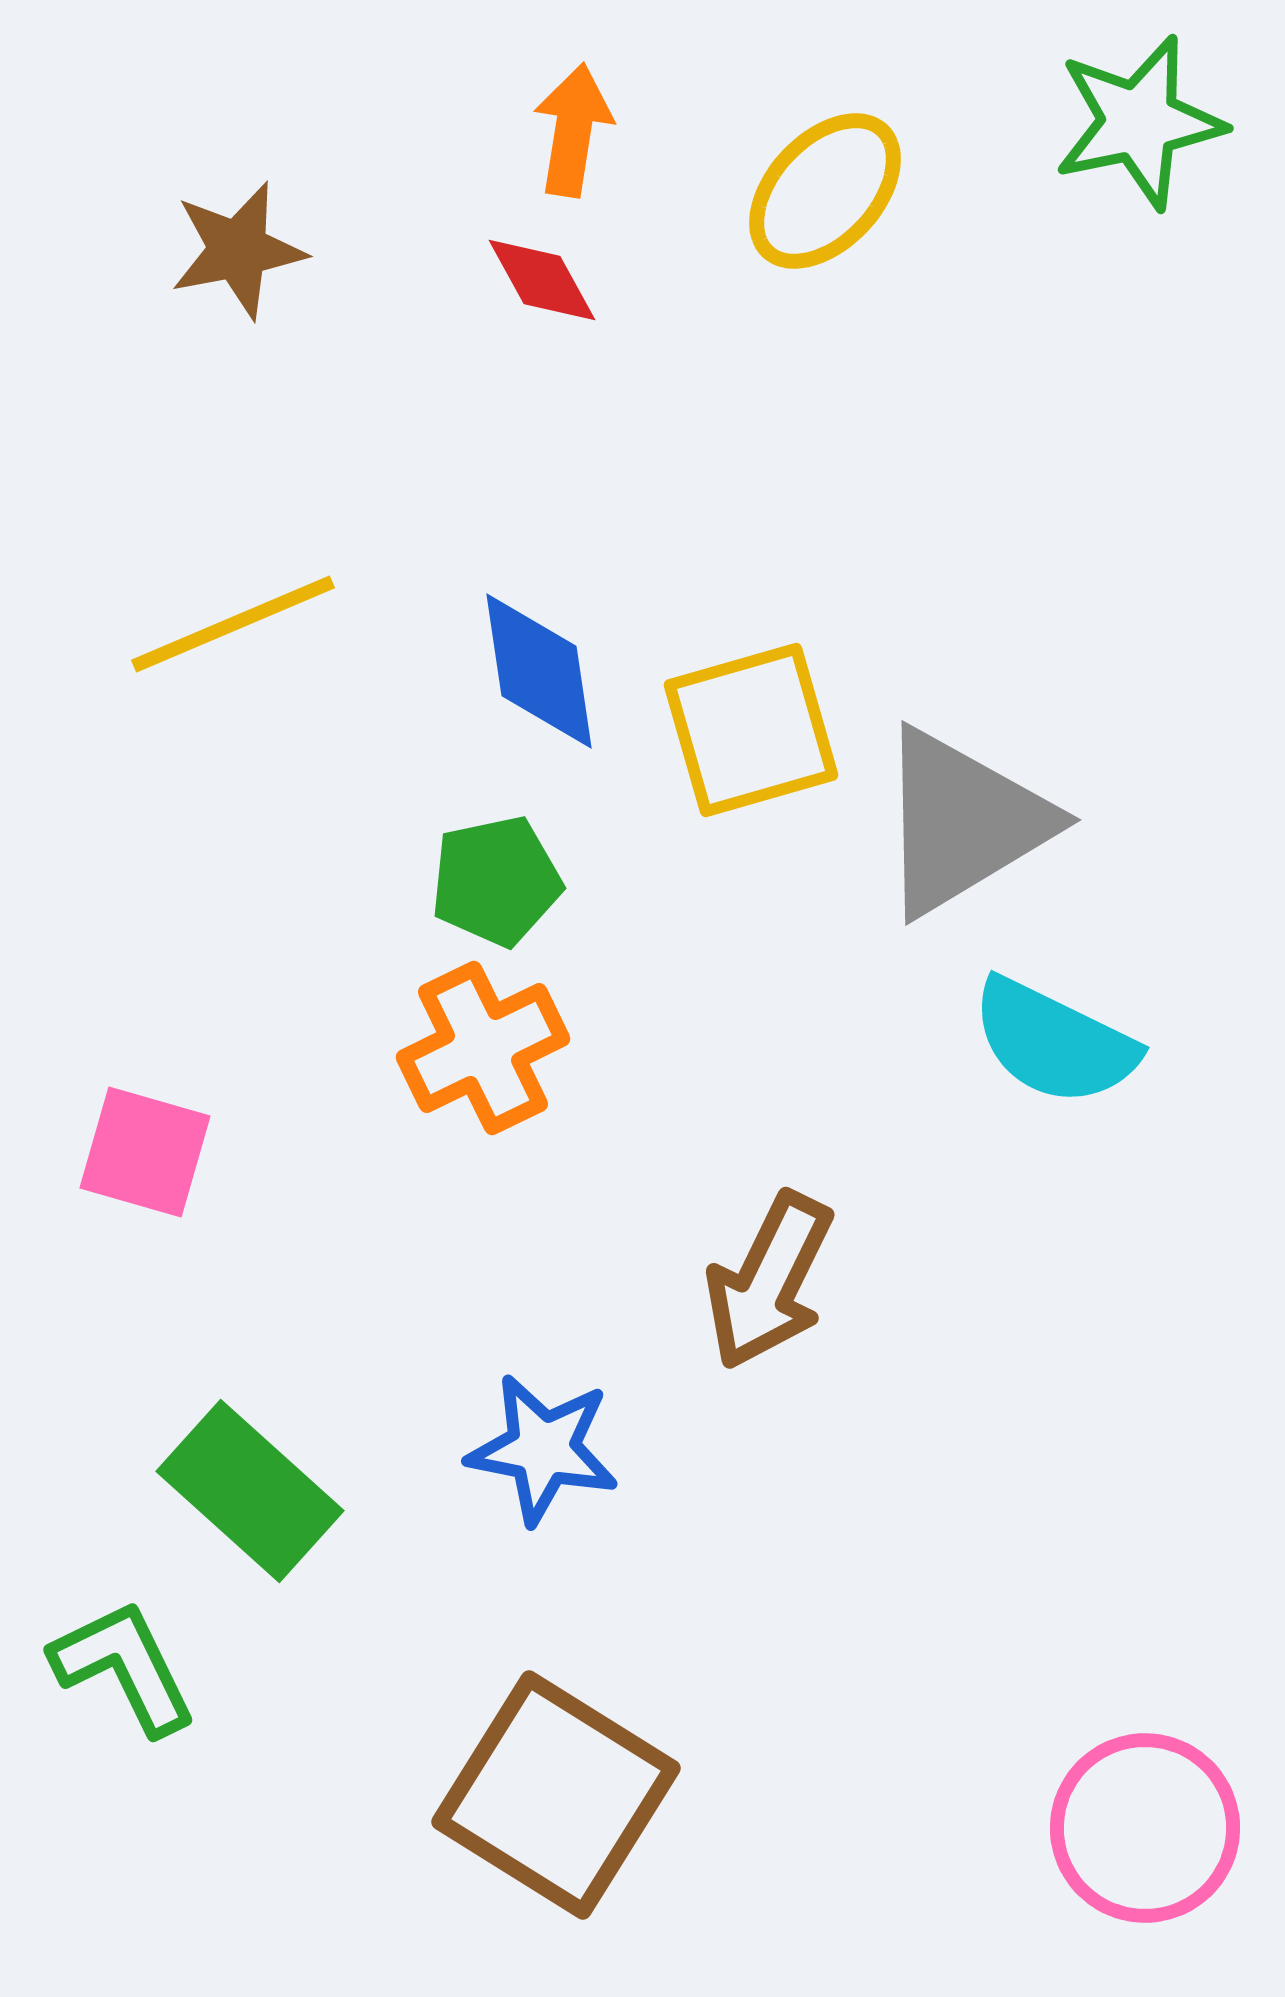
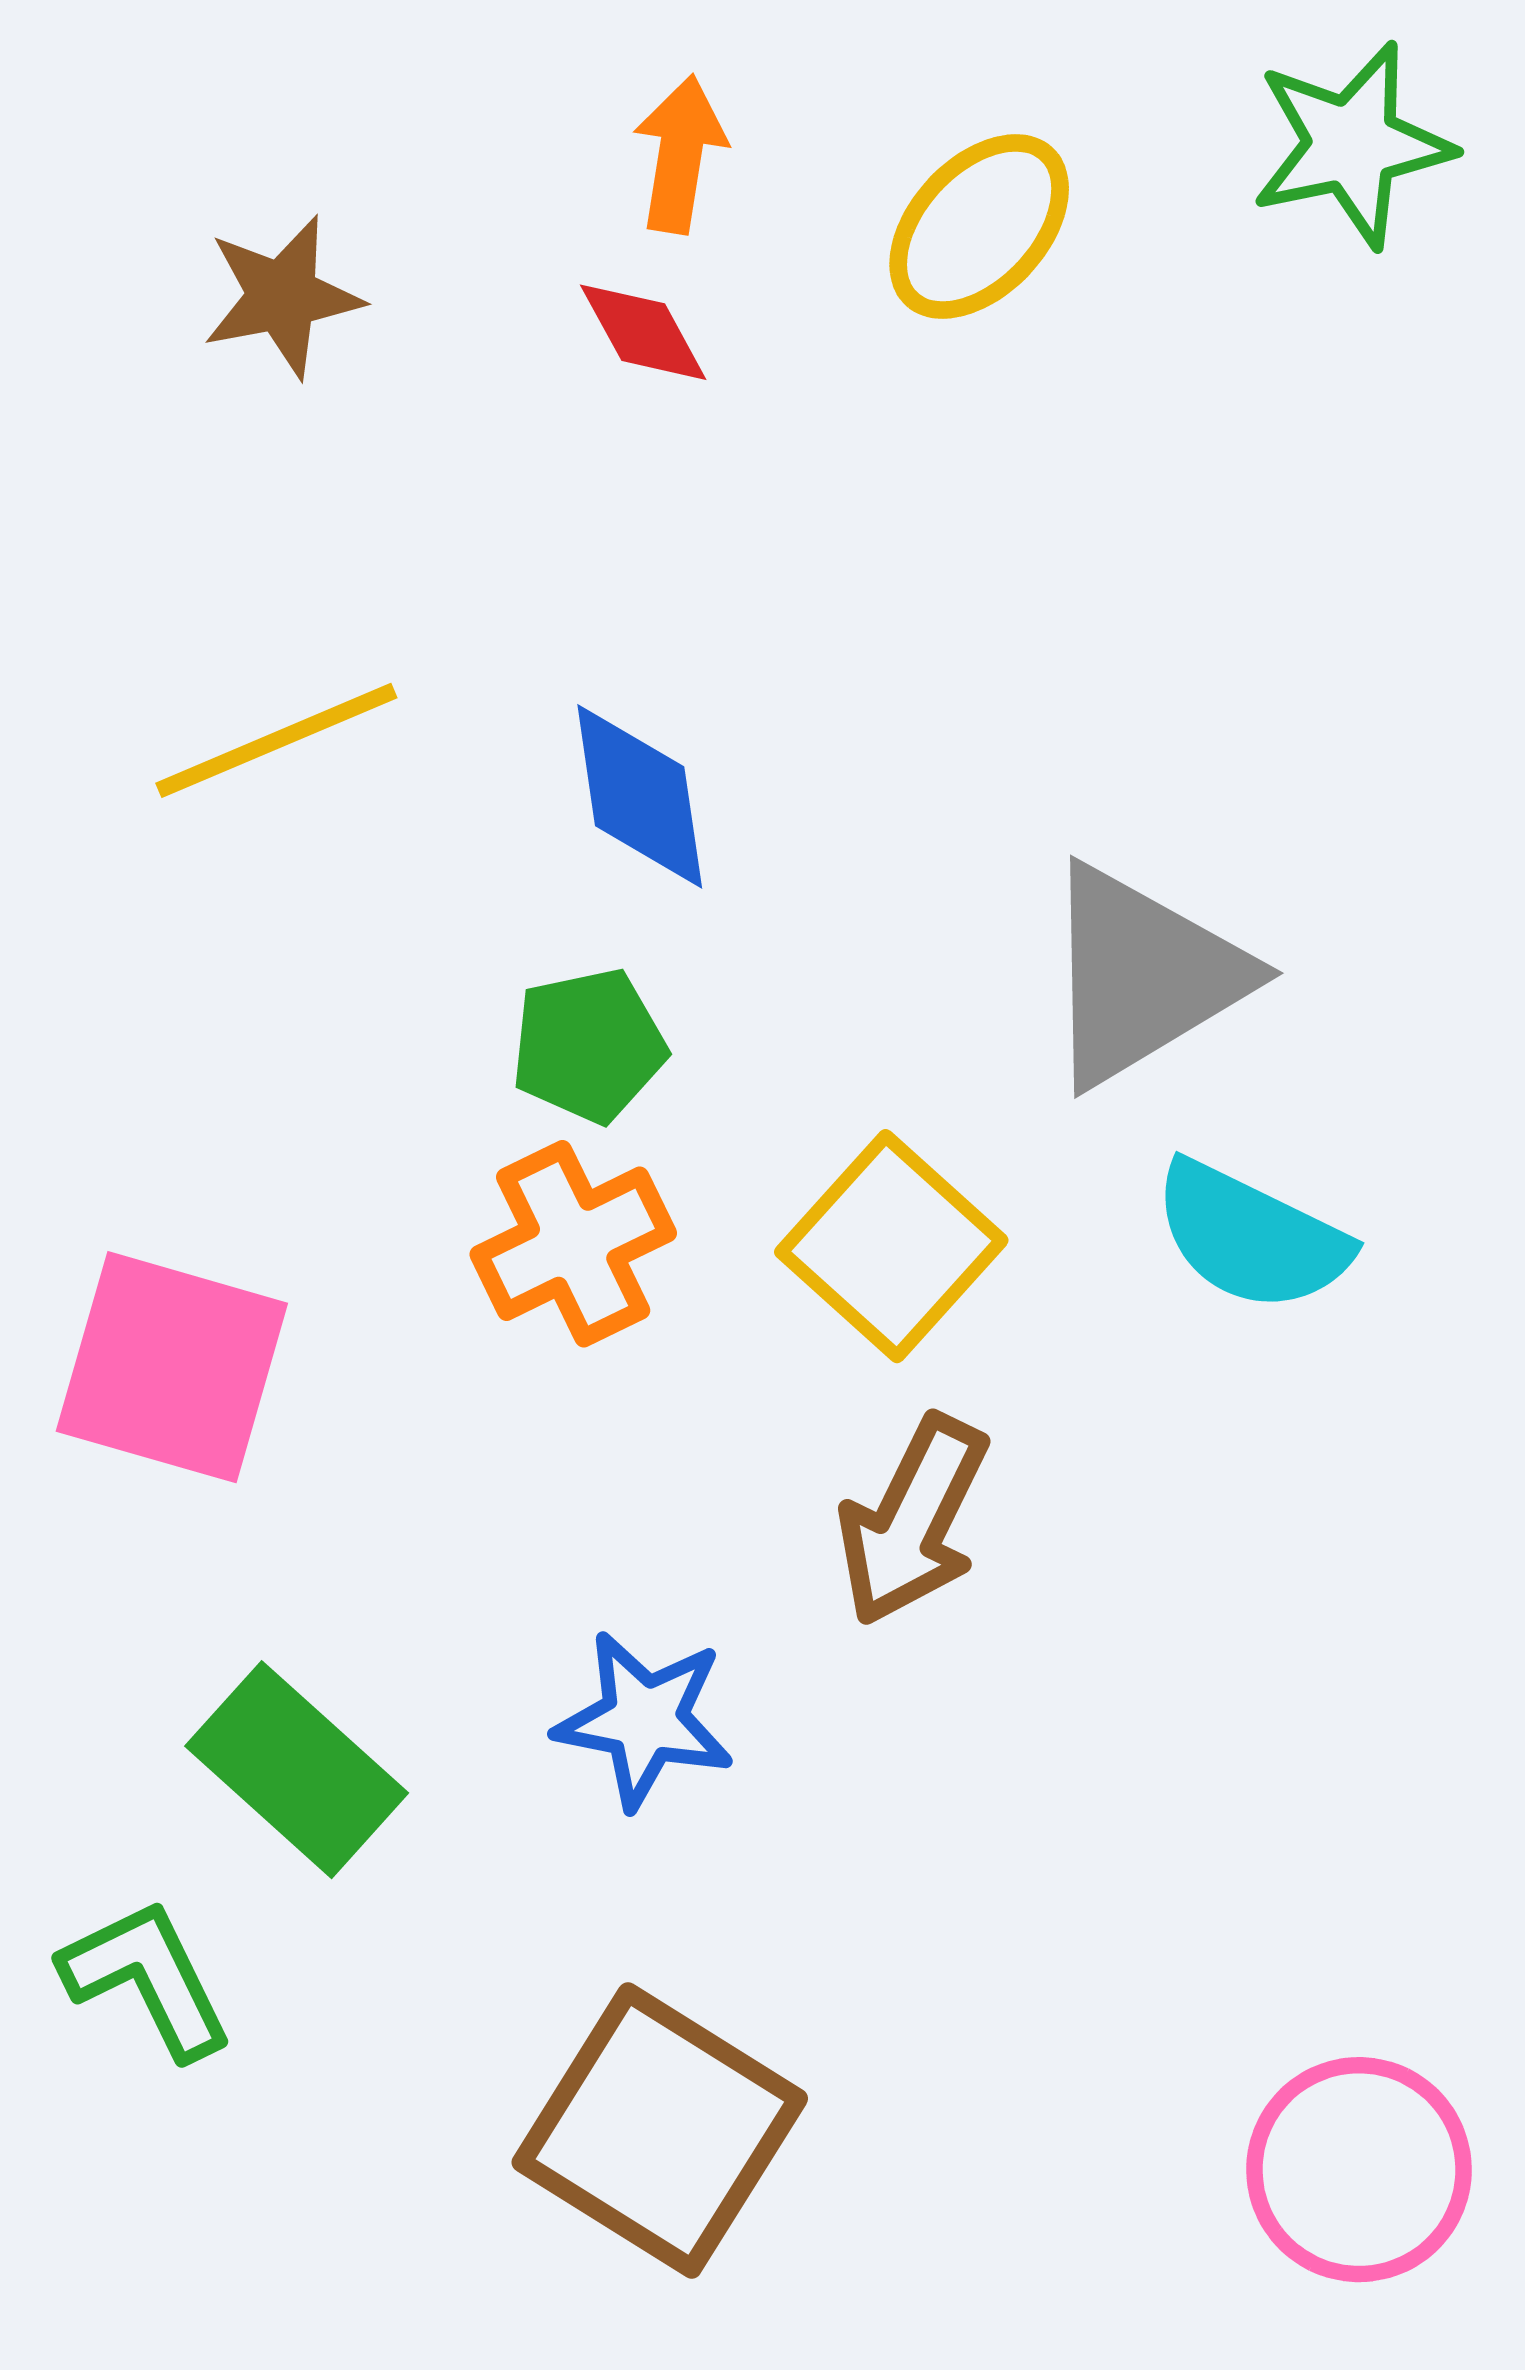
yellow square: (751, 730) -> (891, 1246), moved, turned -32
pink square: (145, 1152) -> (172, 1367), size x1.5

